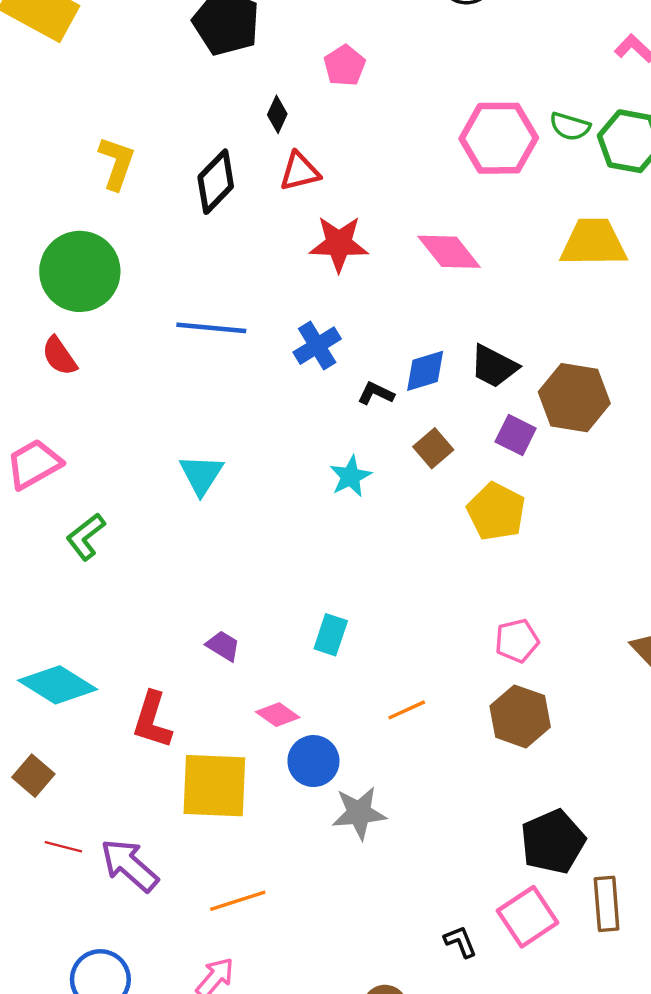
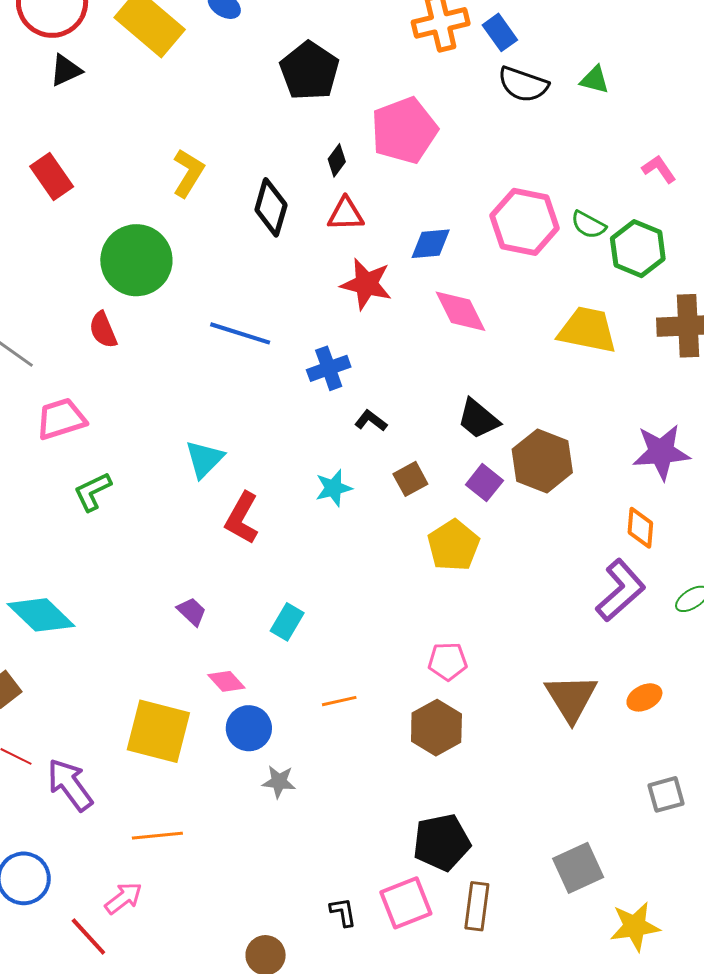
pink pentagon: (345, 66) -> (404, 130), size x1.8
black diamond: (216, 182) -> (271, 207), turned -40
blue diamond: (425, 371) -> (431, 244), moved
red L-shape: (152, 720) -> (242, 518), moved
gray star: (359, 813) -> (279, 782), size x0.7

